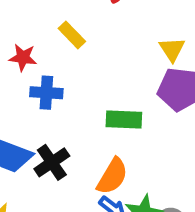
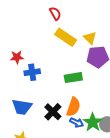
yellow rectangle: (72, 35) -> (66, 37), moved, size x1.5
black cross: (52, 162) -> (53, 112), moved

